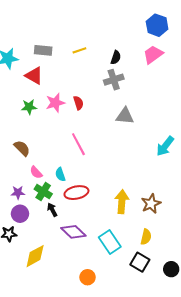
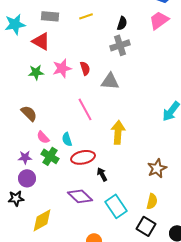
gray triangle: (125, 116) -> (110, 81), moved
yellow arrow: (122, 202) -> (118, 132), moved
black arrow: (52, 210) -> (102, 174), moved

